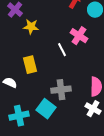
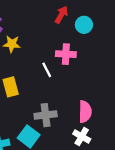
pink cross: (79, 36) -> (66, 54), turned -30

